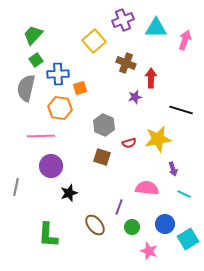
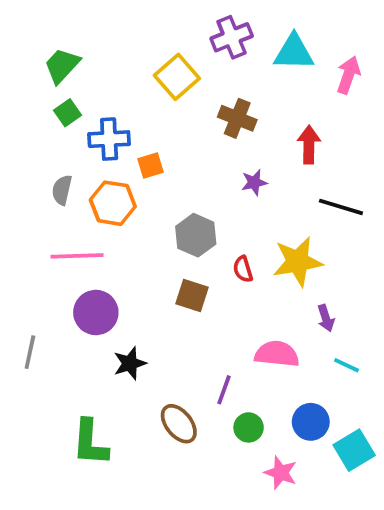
red arrow: (151, 78) -> (309, 145), moved
gray semicircle: (26, 88) -> (62, 190), moved, size x0.6
red semicircle: (129, 143) -> (243, 269), turned 88

